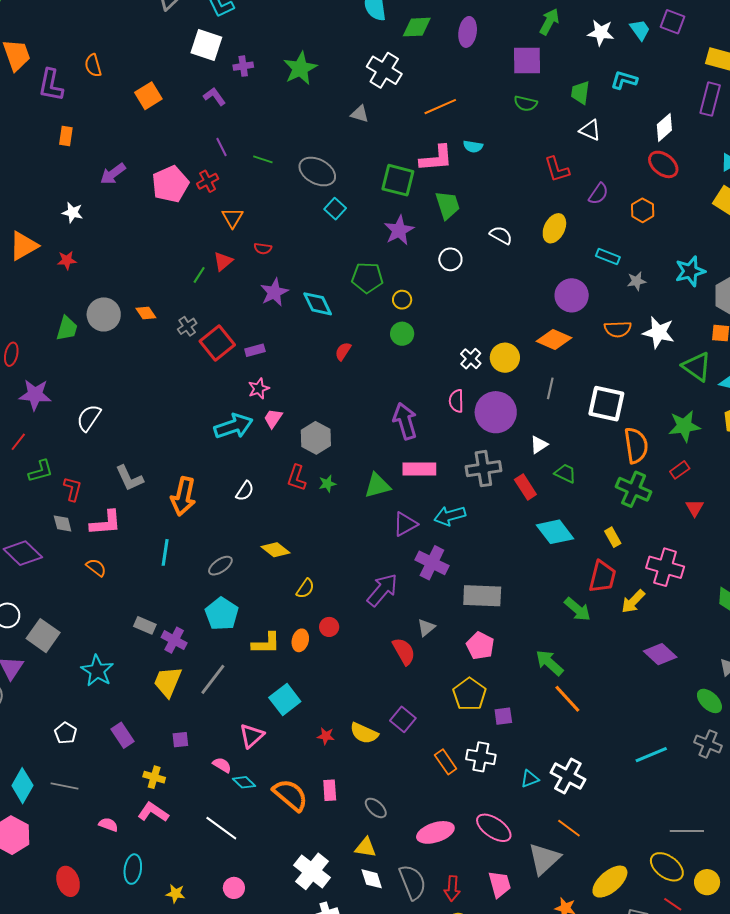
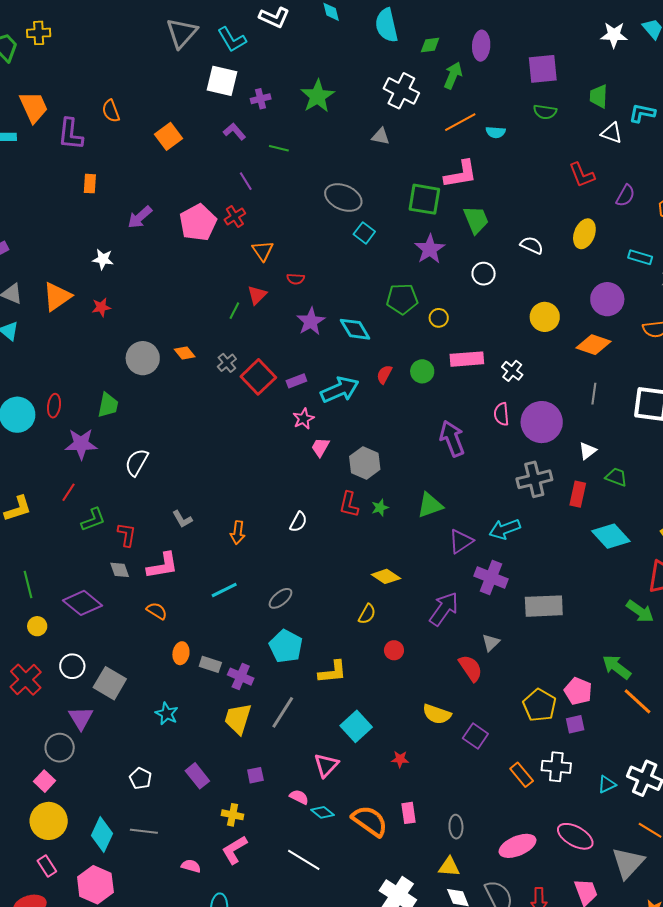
green arrow: (549, 22) -> (453, 75), moved
green diamond: (417, 27) -> (430, 45), size x0.7
cyan L-shape: (624, 80) -> (642, 113), moved
cyan semicircle: (473, 146) -> (496, 132), moved
green line: (263, 159) -> (279, 148), moved
green trapezoid: (67, 328) -> (108, 405), moved
green circle: (402, 334) -> (422, 371), moved
yellow circle: (505, 358) -> (545, 317), moved
cyan arrow: (233, 426) -> (340, 390), moved
pink rectangle: (419, 469) -> (467, 359), moved
gray L-shape: (129, 478) -> (182, 519), size x0.7
red rectangle: (525, 487) -> (578, 494), turned 50
orange arrow: (183, 496) -> (238, 533), size x0.6
yellow diamond: (275, 550) -> (386, 576), moved
cyan line: (165, 552) -> (224, 590), turned 60
orange ellipse: (300, 640) -> (181, 653), moved
pink pentagon: (480, 646) -> (578, 691), moved
cyan star: (97, 671) -> (167, 714), size x0.7
yellow semicircle: (364, 733) -> (437, 714), moved
gray ellipse: (376, 808) -> (456, 827), turned 50
pink L-shape: (153, 812) -> (234, 850), turned -60

